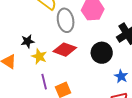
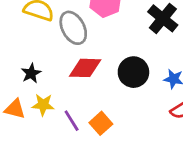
black circle: (102, 53) -> (133, 72), moved
yellow star: (39, 56) -> (43, 105), moved

